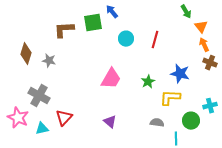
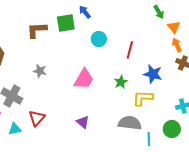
red line: (155, 40) -> (130, 50), moved
gray star: (49, 61) -> (40, 71), moved
green circle: (191, 121) -> (172, 129), moved
gray semicircle: (157, 123) -> (130, 123), size x1.6

